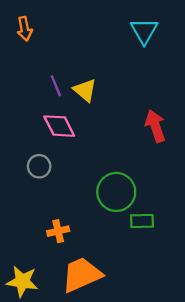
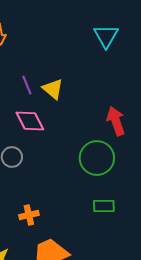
green circle: (116, 192) -> (97, 158), moved

